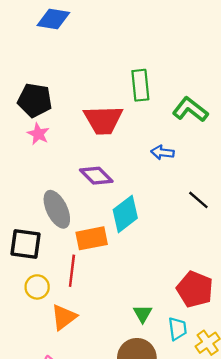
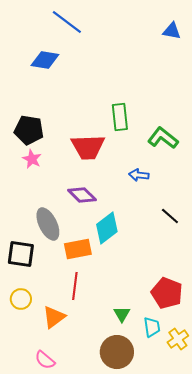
red line: (72, 271) -> (75, 286), moved
yellow circle: (37, 287) -> (21, 299), moved

